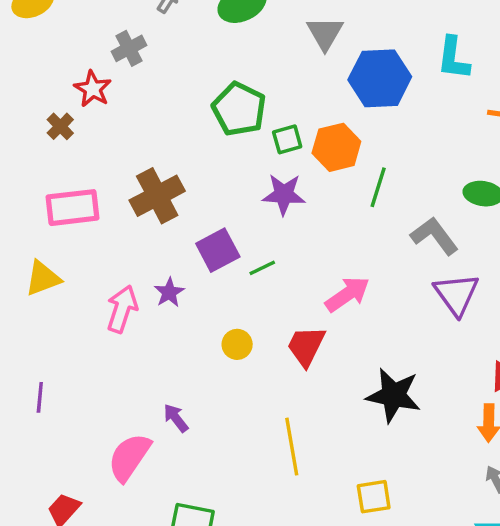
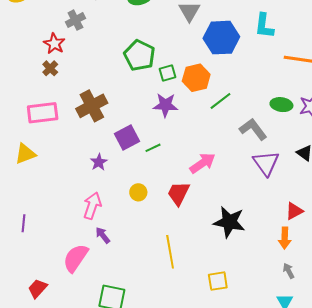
brown cross: (60, 126) -> (50, 68), moved
green line: (378, 187) -> (220, 101), turned 35
pink arrow: (122, 309) -> (92, 206), moved

